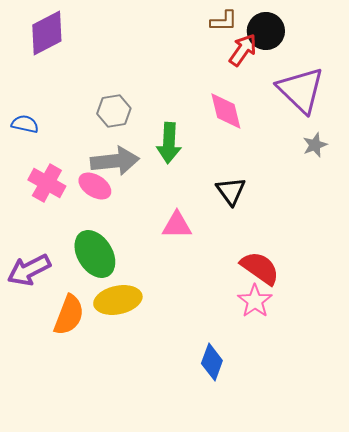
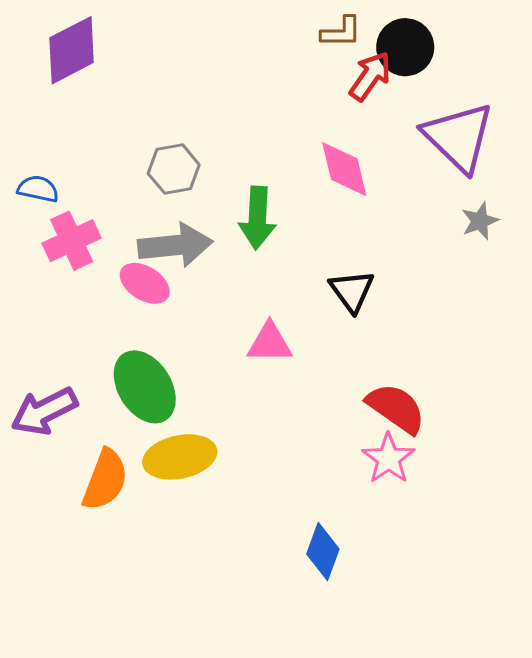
pink cross: (47, 183) -> (72, 241), moved, turned 36

